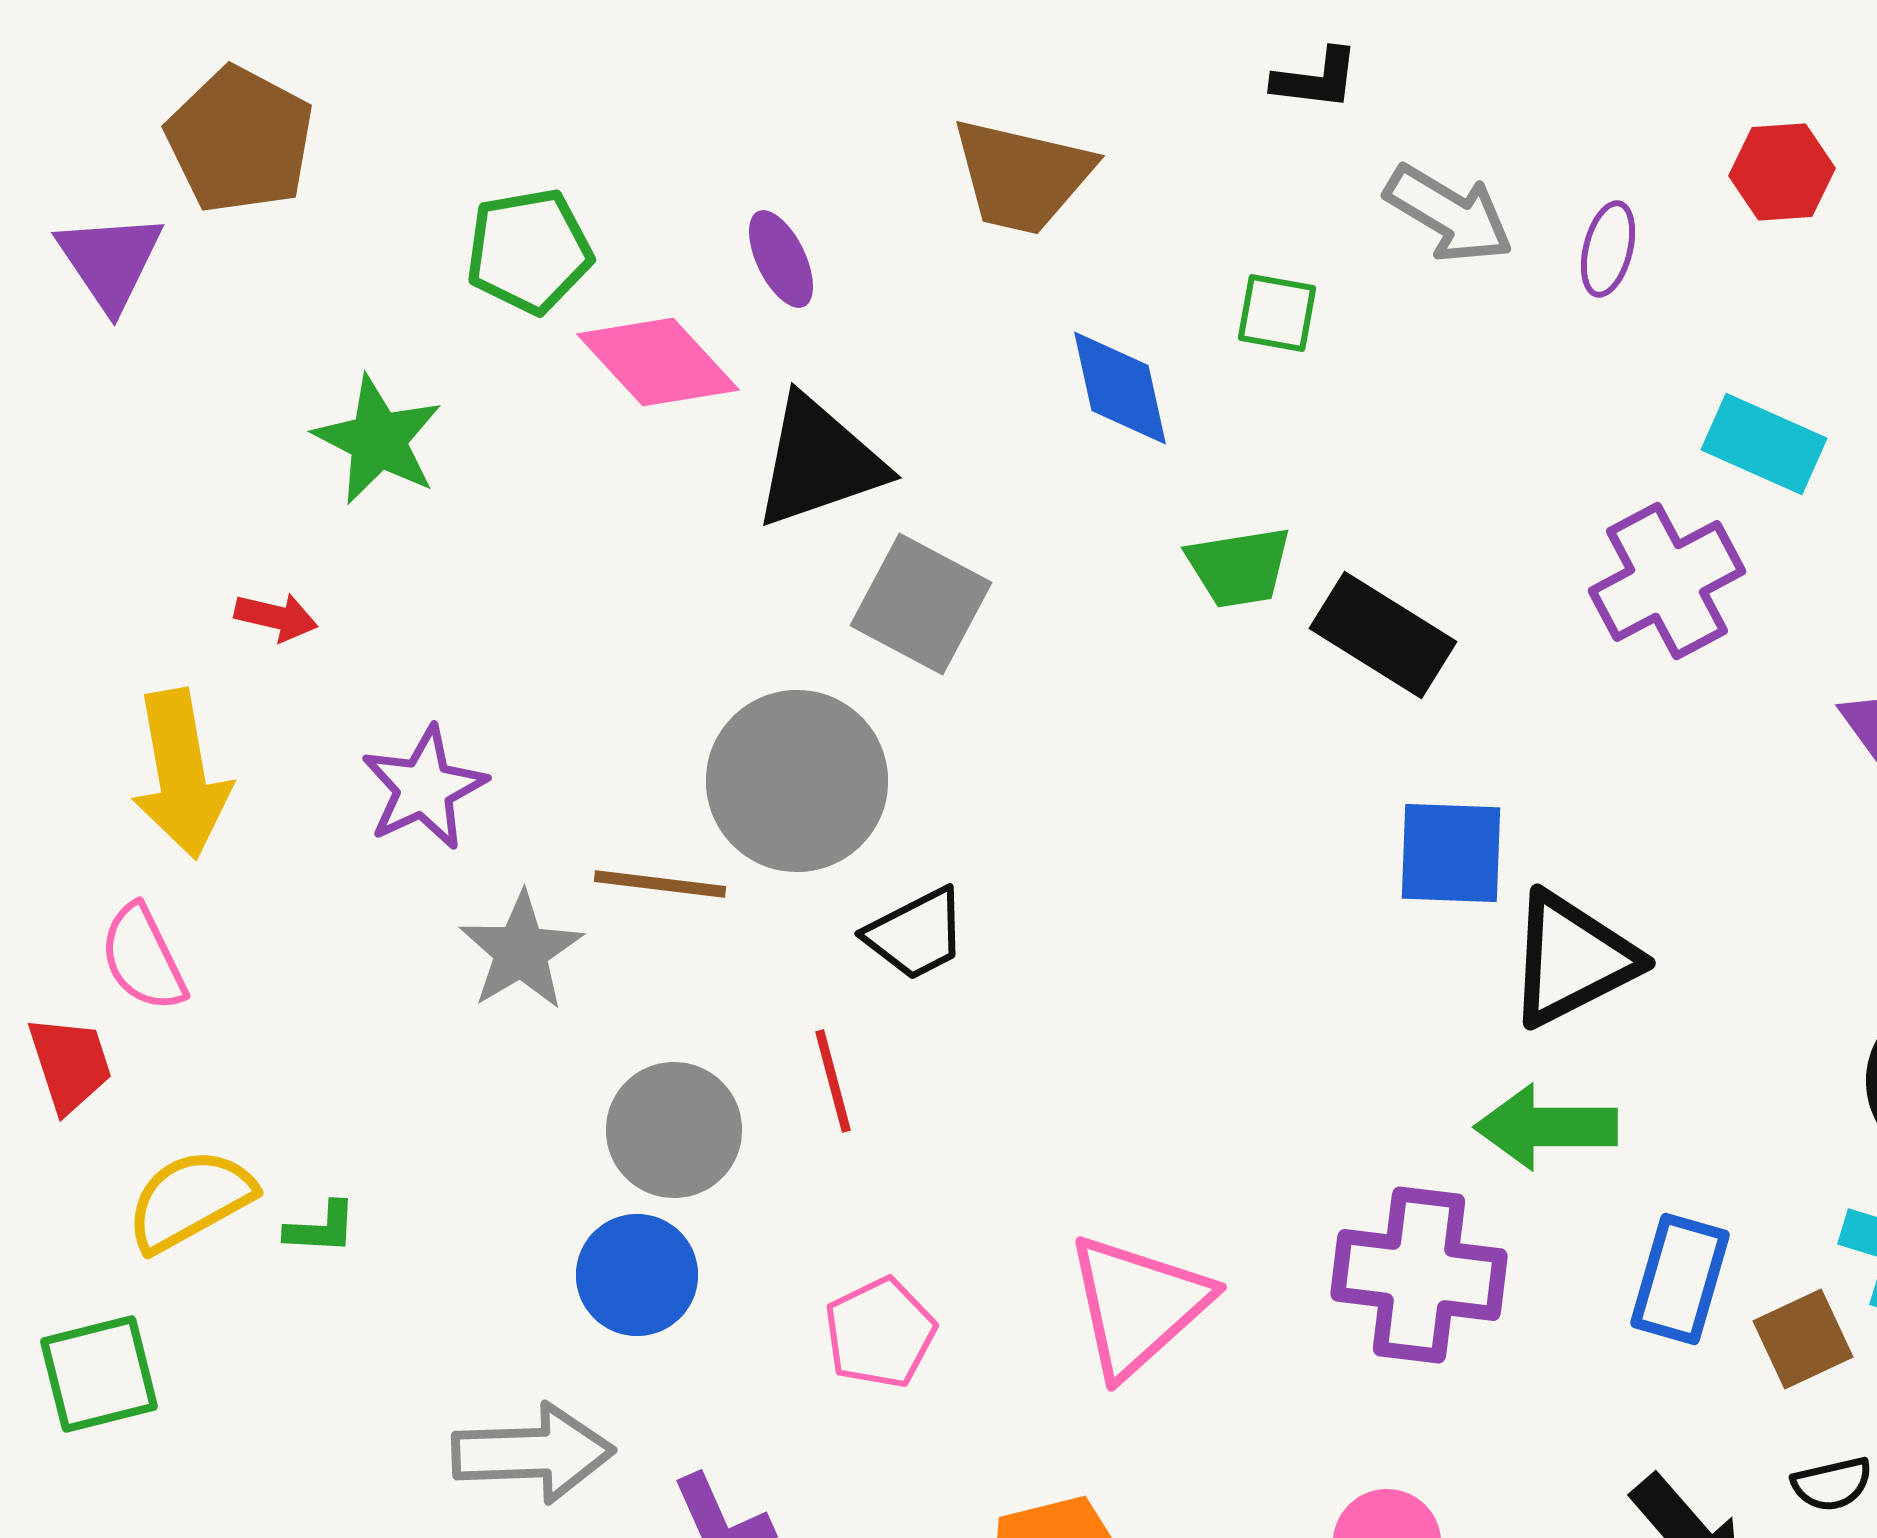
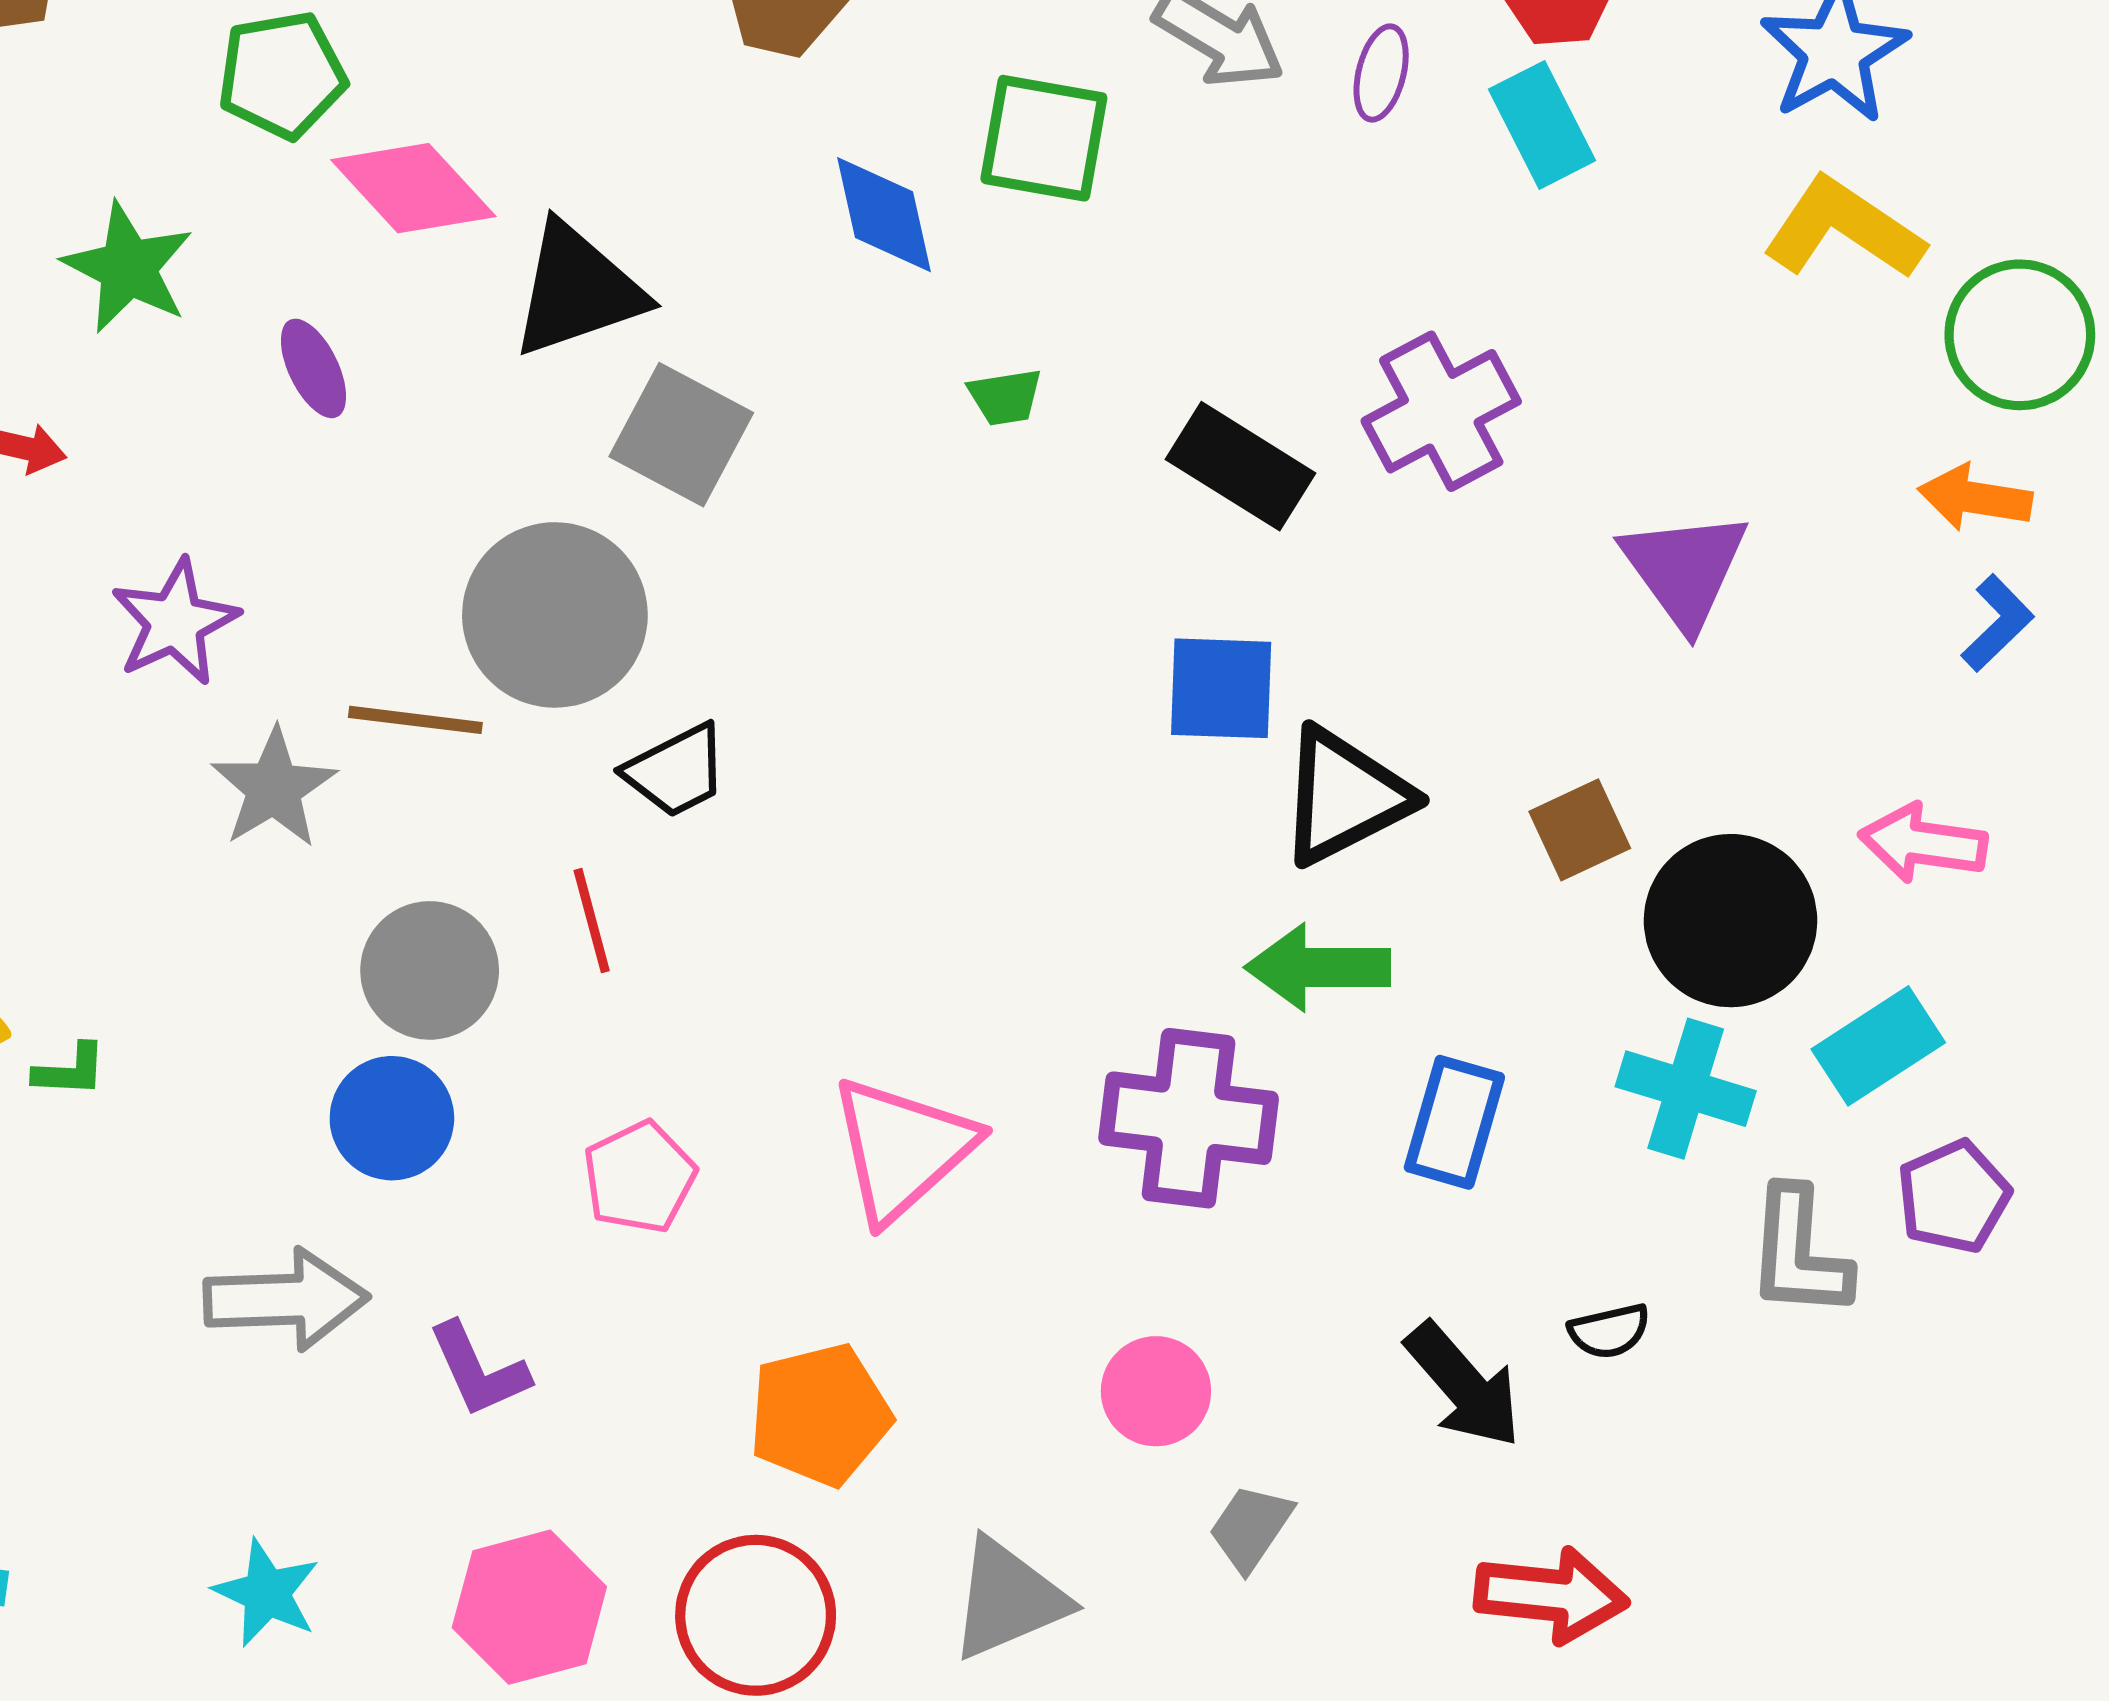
purple ellipse: (781, 259) -> (313, 368), moved
green square: (1277, 313) -> (1044, 138), size x1.6
cyan rectangle: (1764, 444) -> (1542, 125), moved, turned 39
green trapezoid: (1239, 567) -> (1005, 397), size x0.7
black rectangle: (1383, 635) -> (1241, 466), moved
brown square: (1803, 1339) -> (1580, 830), moved

